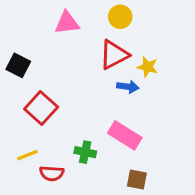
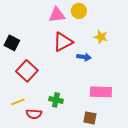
pink triangle: (67, 23) -> (57, 15), moved
red triangle: (114, 55) -> (63, 42), moved
yellow star: (148, 67) -> (101, 37), moved
pink rectangle: (125, 135) -> (101, 92), moved, turned -30

